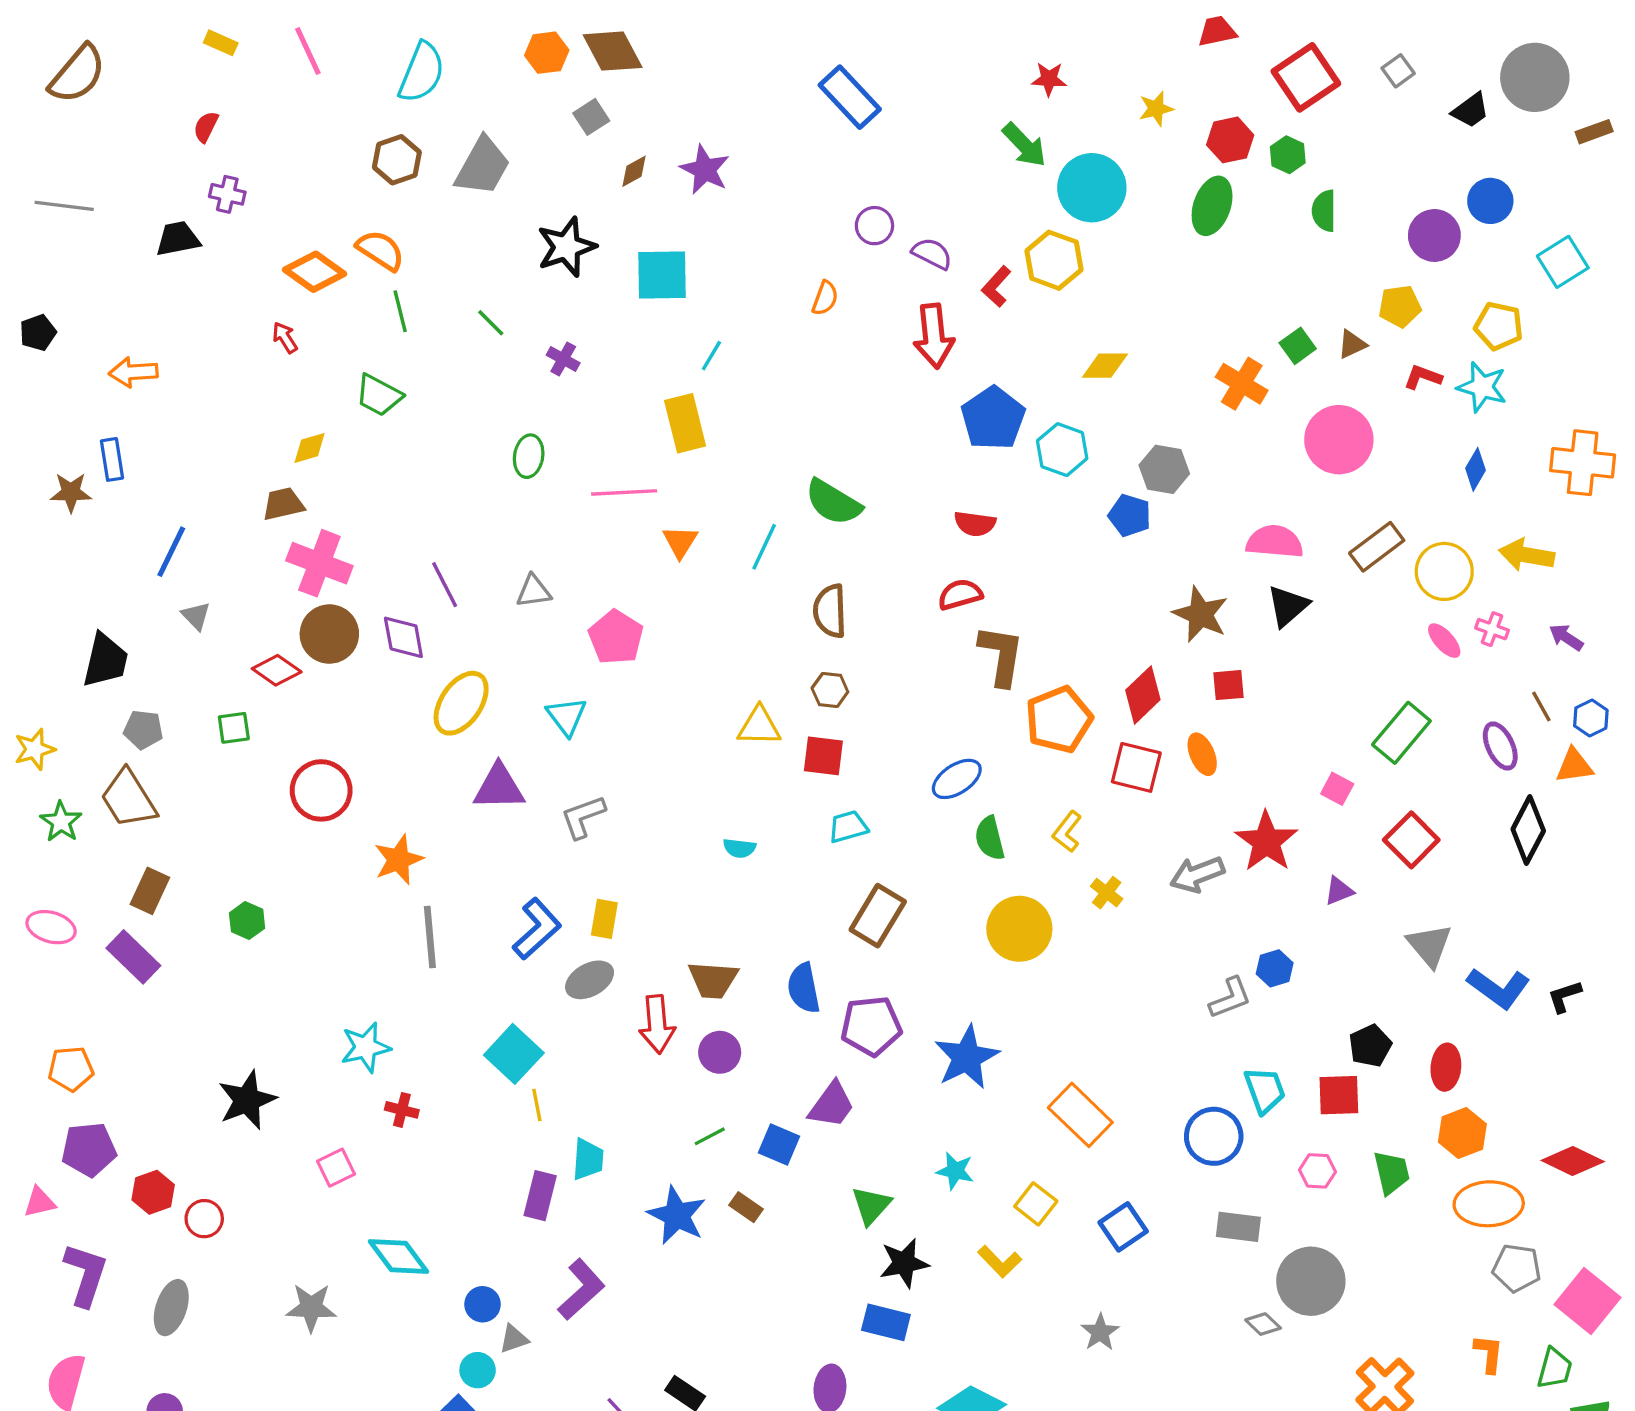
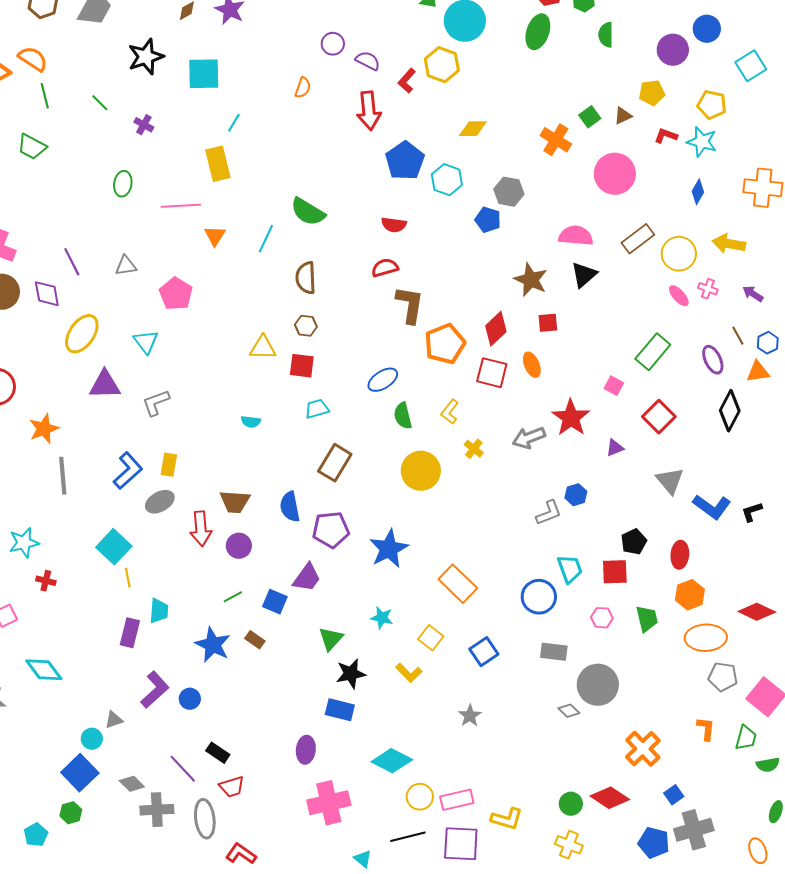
blue circle: (483, 1304) -> (190, 699), moved

